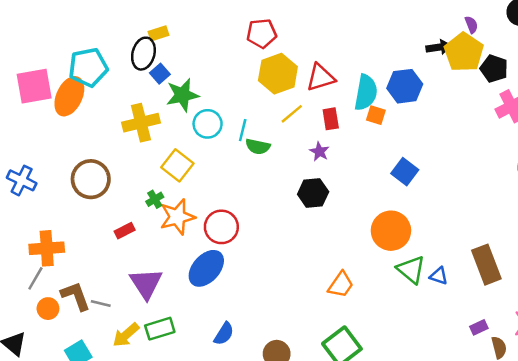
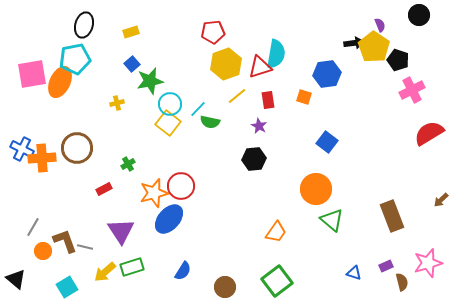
black ellipse: (143, 54) -> (84, 25), moved
cyan semicircle: (366, 92) -> (276, 54), moved
yellow cross: (141, 123) -> (117, 103), size x0.5
cyan line: (243, 130) -> (198, 109), turned 30
yellow square: (177, 165) -> (168, 123), moved
orange star: (177, 217) -> (154, 193), moved
orange cross: (47, 248) -> (42, 158), moved
blue triangle: (439, 276) -> (354, 273), moved

